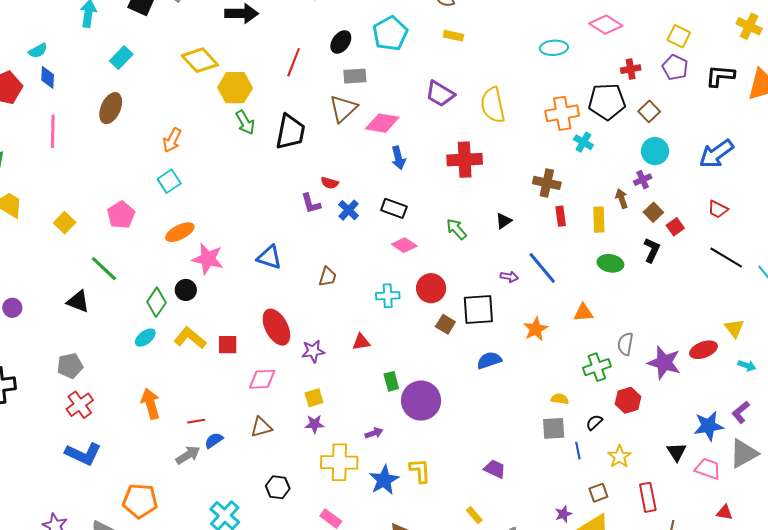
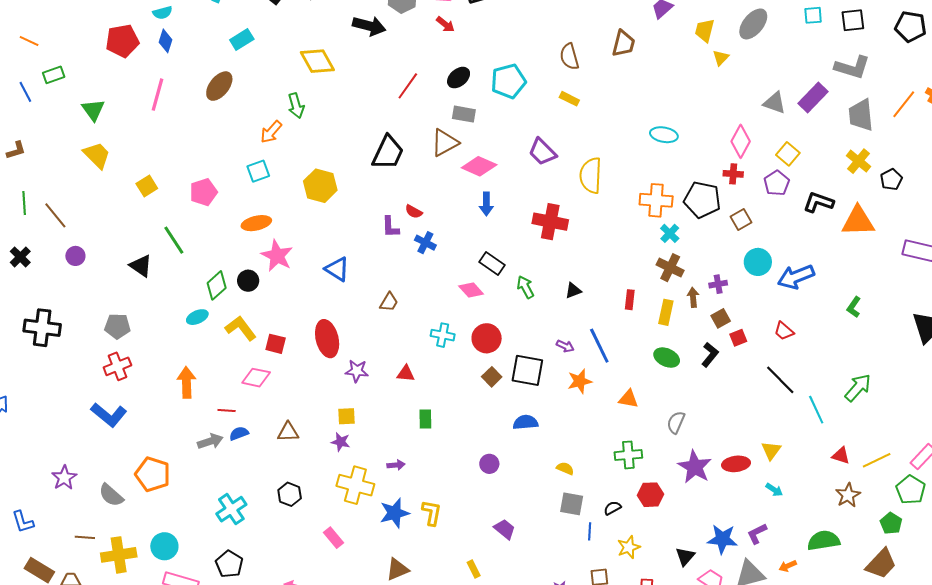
pink diamond: (606, 25) -> (741, 141), moved, turned 72
yellow hexagon: (235, 88) -> (320, 186), moved
green arrow: (245, 122) -> (296, 106), moved
cyan circle: (655, 151) -> (758, 262), moved
brown cross: (547, 183) -> (670, 268), moved
black rectangle: (394, 208) -> (492, 263), moved
blue cross: (349, 210) -> (425, 243), turned -30
orange star: (536, 329) -> (580, 381), moved
gray semicircle: (625, 344) -> (676, 422), moved
pink diamond: (262, 379) -> (256, 378), moved
yellow semicircle: (560, 399) -> (565, 468), moved
purple circle: (421, 401) -> (489, 464), moved, size x0.5

